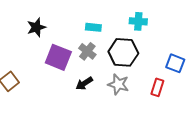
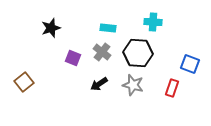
purple square: (58, 57) -> (73, 58), size x0.6

